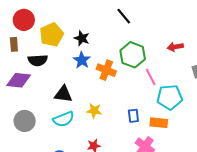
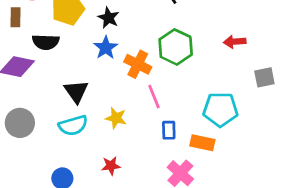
pink line: (151, 77) -> (154, 97), moved
black triangle: (63, 94) -> (76, 91), turned 42

